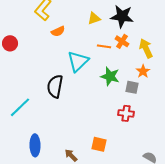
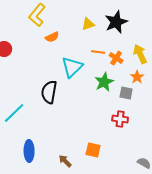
black star: (122, 16) -> (116, 22), turned -30
orange cross: (122, 41) -> (116, 58), moved
green star: (110, 76) -> (104, 82), turned 30

